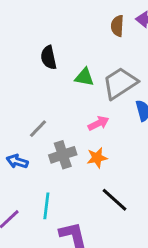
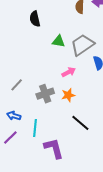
black semicircle: (49, 58) -> (35, 19), moved
gray line: (38, 129) -> (17, 85), moved
blue arrow: (17, 161) -> (14, 116), moved

